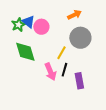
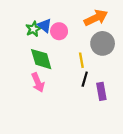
orange arrow: (74, 15) -> (96, 18), size x1.5
yellow line: (61, 53) -> (81, 60), turned -40
pink arrow: (50, 72) -> (38, 82), moved

